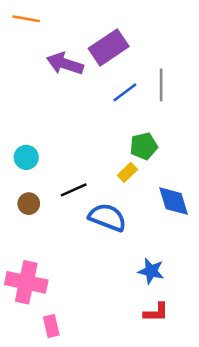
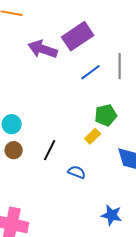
black line: (74, 190) -> (50, 150), turned -40
brown circle: (29, 204) -> (14, 150), moved
blue semicircle: (107, 217) -> (77, 172), size x0.6

